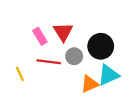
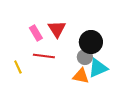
gray circle: (74, 56) -> (85, 57), moved
orange triangle: (90, 84) -> (81, 76), turned 36

